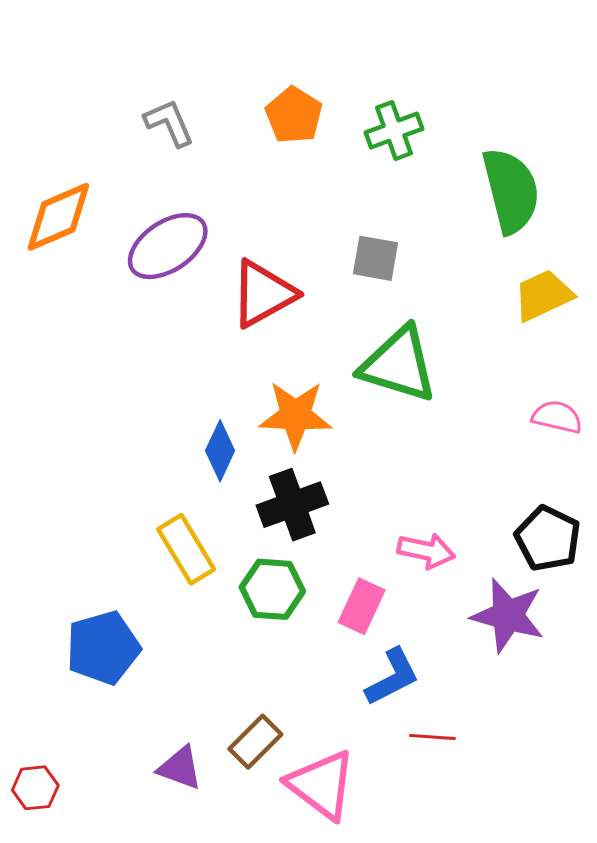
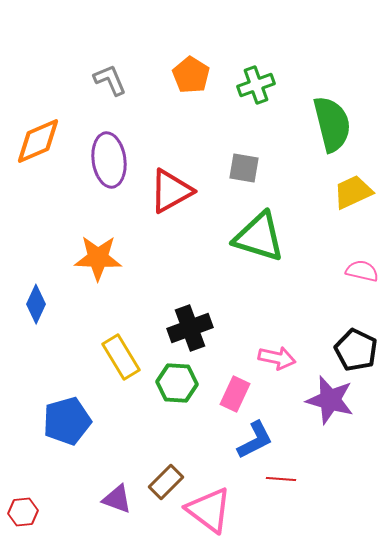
purple ellipse: (168, 246) -> (109, 160), turned -64
orange star: (295, 415) -> (98, 258), moved
blue diamond: (220, 451) -> (36, 304), moved

